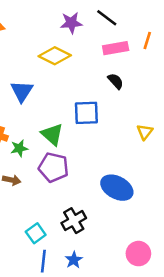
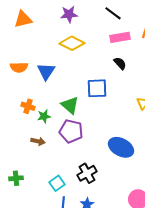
purple star: (71, 23) -> (69, 14), moved

